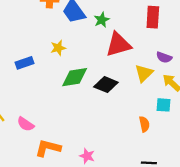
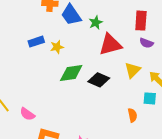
purple semicircle: (164, 57) -> (146, 43), moved
blue rectangle: (25, 63) -> (36, 42), moved

